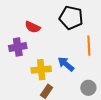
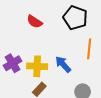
purple cross: (18, 47) -> (13, 63), moved, turned -30

